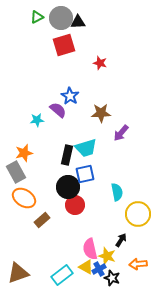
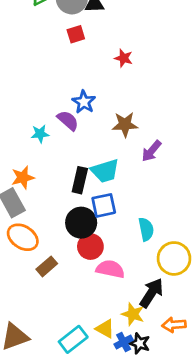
red square: (64, 45) -> (76, 34), size x0.6
black arrow: (121, 240) -> (151, 293), size x1.6
pink semicircle: (90, 249) -> (110, 269), moved, turned 115
blue cross: (99, 269) -> (124, 342), moved

